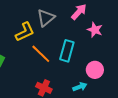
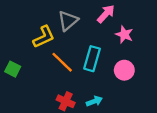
pink circle: (95, 70) -> (124, 70), moved
cyan arrow: (80, 87) -> (94, 101), moved

